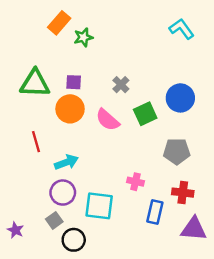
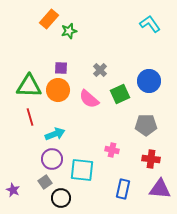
green triangle: (35, 83) -> (29, 86), moved
blue rectangle: (155, 212) -> (123, 189), moved

